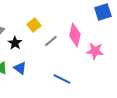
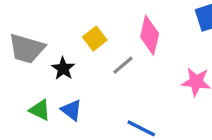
pink diamond: (75, 35) -> (150, 35), moved

